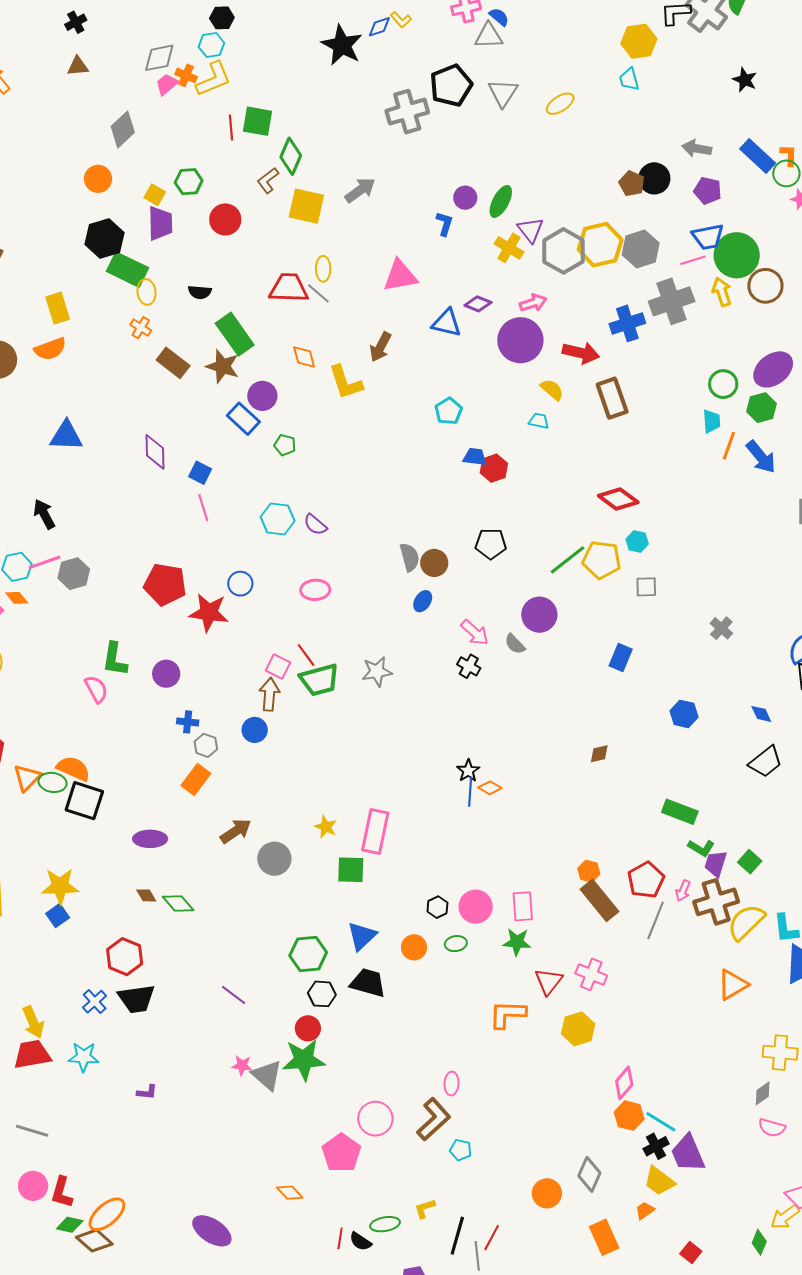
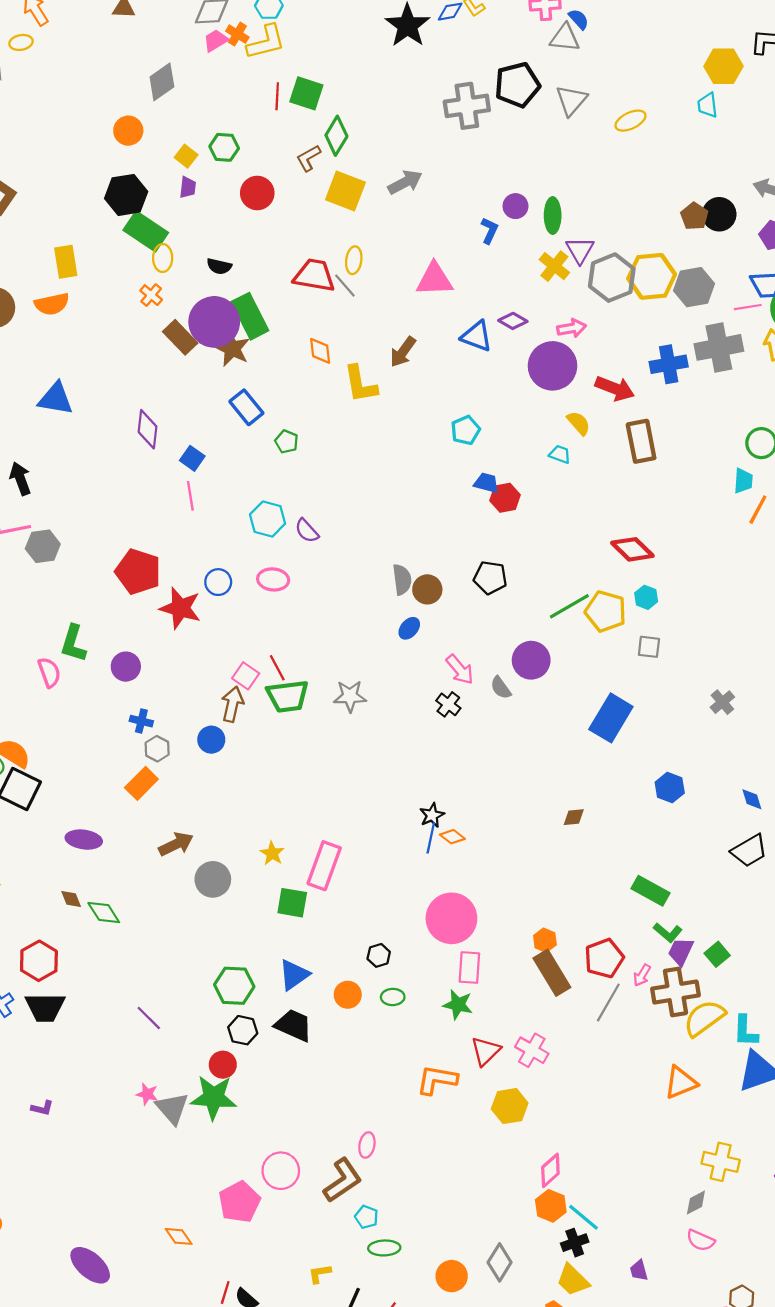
green ellipse: (501, 201) -> (553, 215), turned -36
purple trapezoid: (160, 223) -> (188, 187), size x0.6
purple circle: (262, 396) -> (214, 322), moved, size x1.6
pink ellipse: (315, 590) -> (273, 579), moved
blue rectangle: (621, 657) -> (611, 718), size x1.6
pink circle: (476, 907) -> (451, 918), moved, size x1.4
purple trapezoid: (688, 1153) -> (639, 1271), moved, size x0.5
green ellipse: (385, 1224) -> (384, 1248), moved

